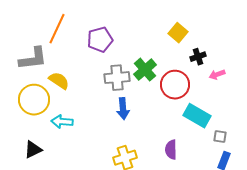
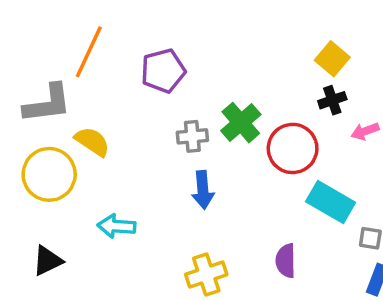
yellow square: (178, 33) -> (332, 59), moved
gray cross: (117, 78) -> (192, 136), size x0.7
cyan arrow: (62, 122) -> (116, 226), moved

